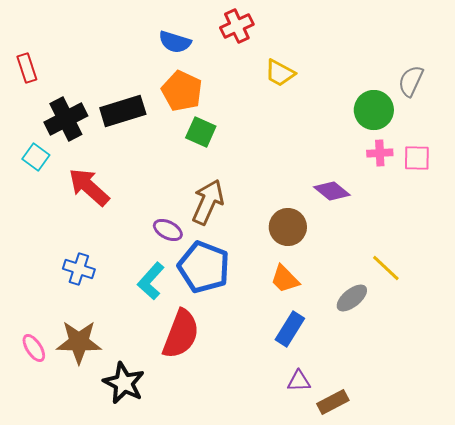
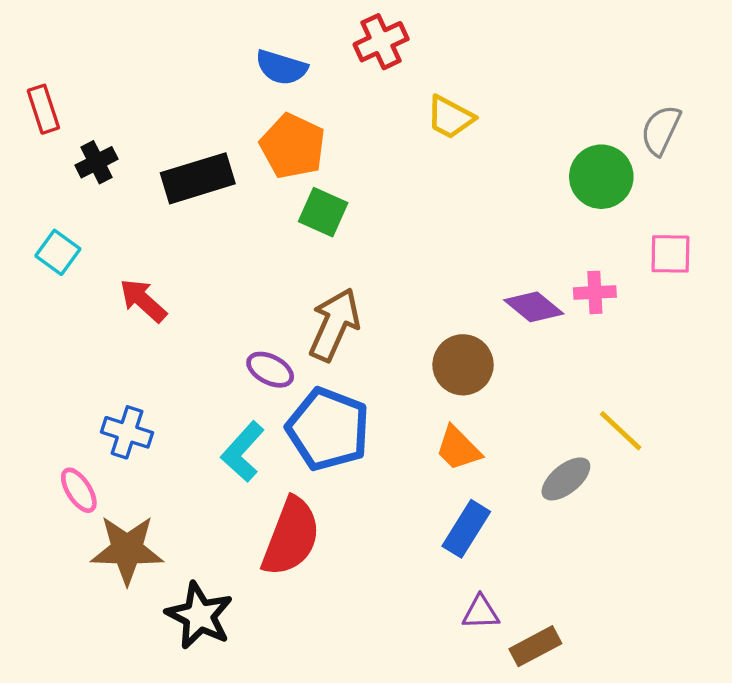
black cross: (66, 119) -> (96, 162), moved, size x0.6
pink cross: (380, 153) -> (595, 292), moved
red arrow: (89, 187) -> (143, 301), size x0.7
pink ellipse: (34, 348) -> (79, 490), moved

